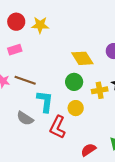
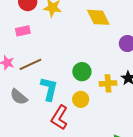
yellow diamond: (82, 58) -> (98, 17), moved
brown line: (25, 80) -> (30, 64), turned -50
gray semicircle: (25, 118) -> (19, 97), moved

